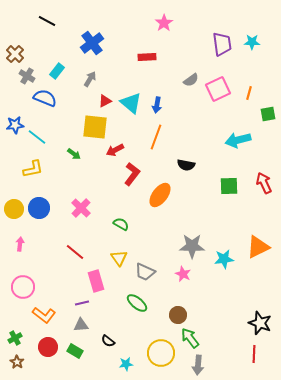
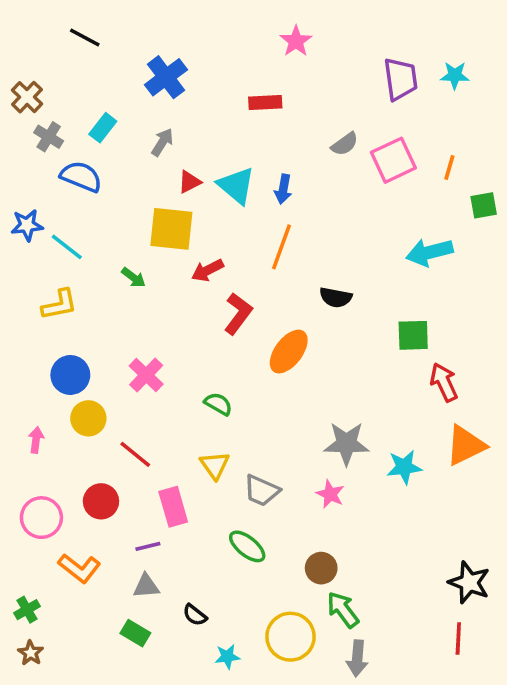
red arrow: (264, 183) -> (444, 382), moved
yellow circle: (14, 209) -> (88, 418), moved
red circle: (48, 347) -> (101, 501), moved

